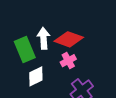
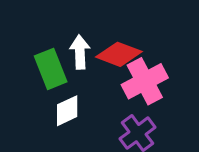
pink cross: (68, 61) -> (145, 81), moved, size x1.8

